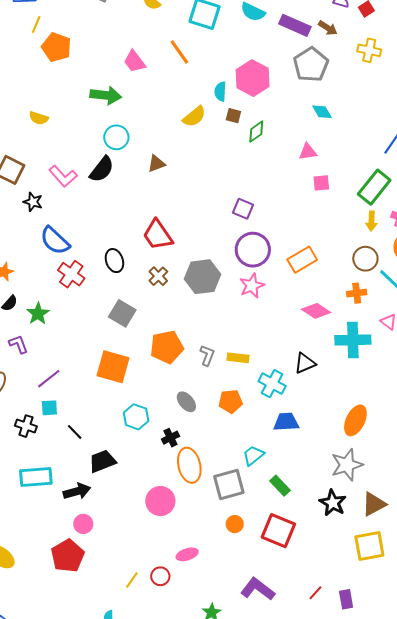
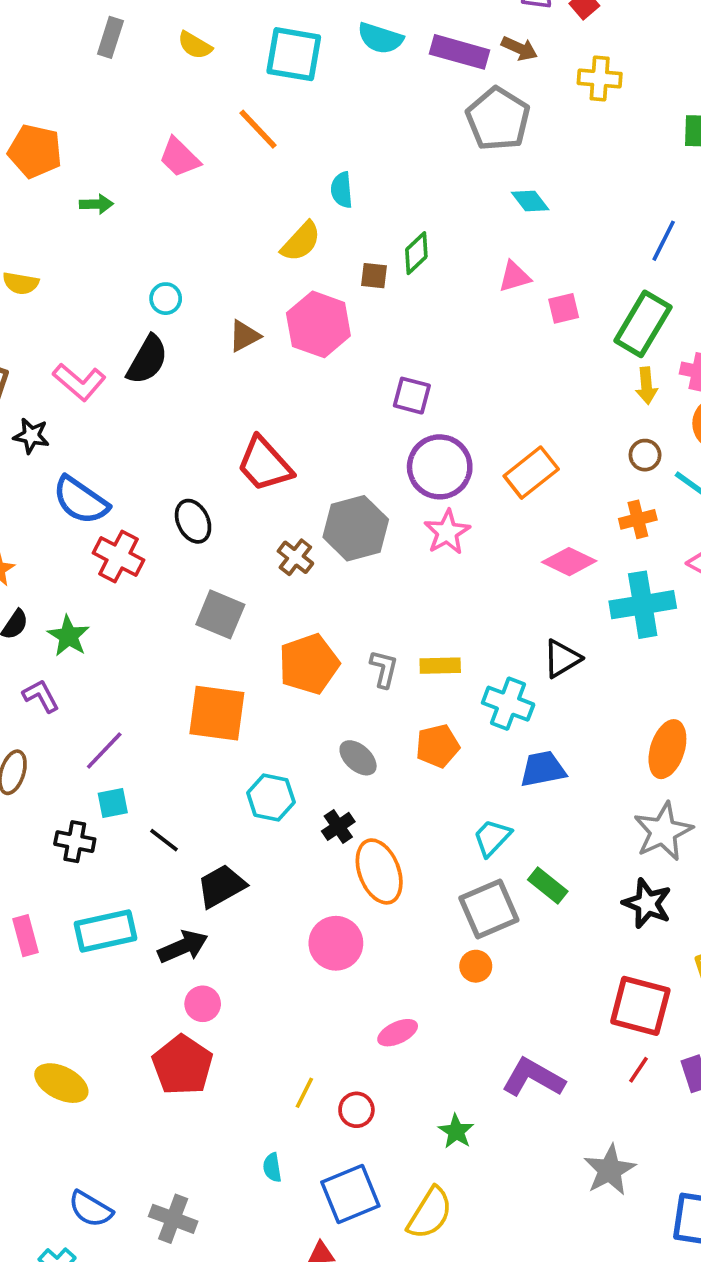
pink hexagon: (253, 78) -> (318, 324), moved
green arrow: (106, 95) -> (96, 204), moved, size x0.6
brown square: (233, 116) -> (374, 276), moved
cyan circle: (116, 137) -> (166, 299), size x0.7
pink square: (321, 183) -> (564, 308), moved
brown circle: (365, 259) -> (645, 455), size x0.7
brown cross: (158, 276) -> (295, 557), moved
gray square: (229, 484) -> (489, 909), moved
red square: (278, 531) -> (640, 1006), moved
red circle: (160, 576) -> (356, 1110), moved

